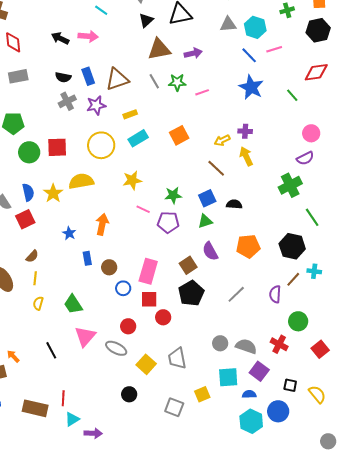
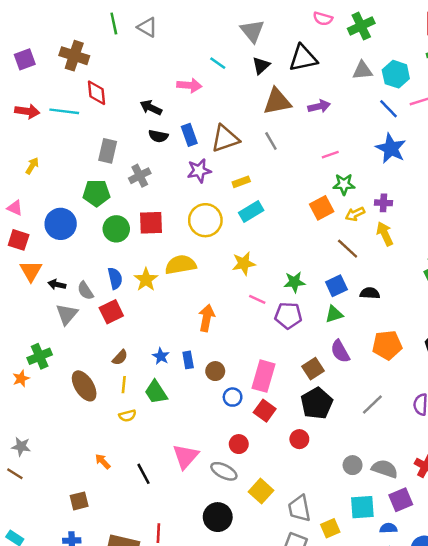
cyan line: (101, 10) -> (218, 63), moved
black arrow: (60, 38) -> (151, 108), moved
gray rectangle: (18, 76) -> (108, 151), moved, turned -66
green star: (177, 82) -> (344, 184), moved
gray cross: (67, 101) -> (140, 176), moved
orange square: (179, 135) -> (322, 208), moved
blue star: (69, 233) -> (161, 356), moved
red square: (149, 299) -> (265, 411), turned 36
yellow semicircle: (38, 303) -> (127, 416), turned -120
green trapezoid: (73, 304) -> (156, 392), moved
red circle: (163, 317) -> (299, 439), moved
orange arrow: (13, 356) -> (103, 461), moved
gray trapezoid: (177, 358) -> (299, 508), moved
purple square: (259, 371) -> (401, 500), turned 30
black circle: (129, 394) -> (218, 517), moved, size x1.5

